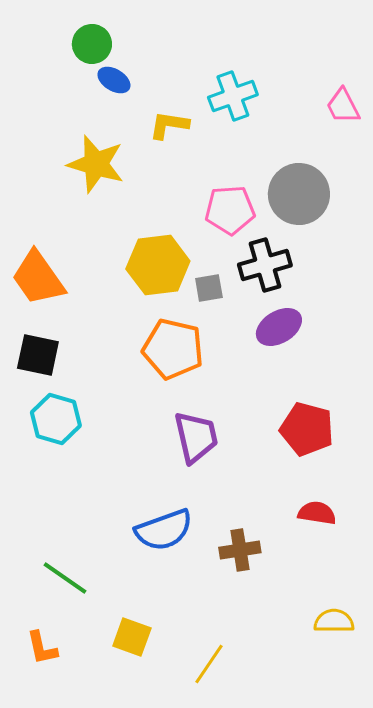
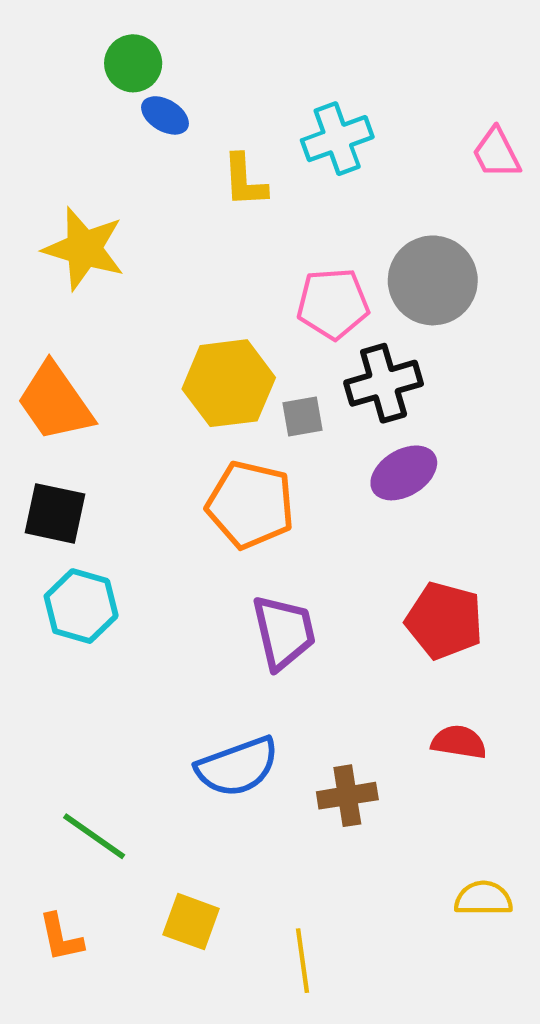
yellow L-shape: (169, 125) -> (245, 181), turned -102
yellow star: (96, 164) -> (84, 249), moved
yellow line: (209, 664) -> (302, 961), turned -42

